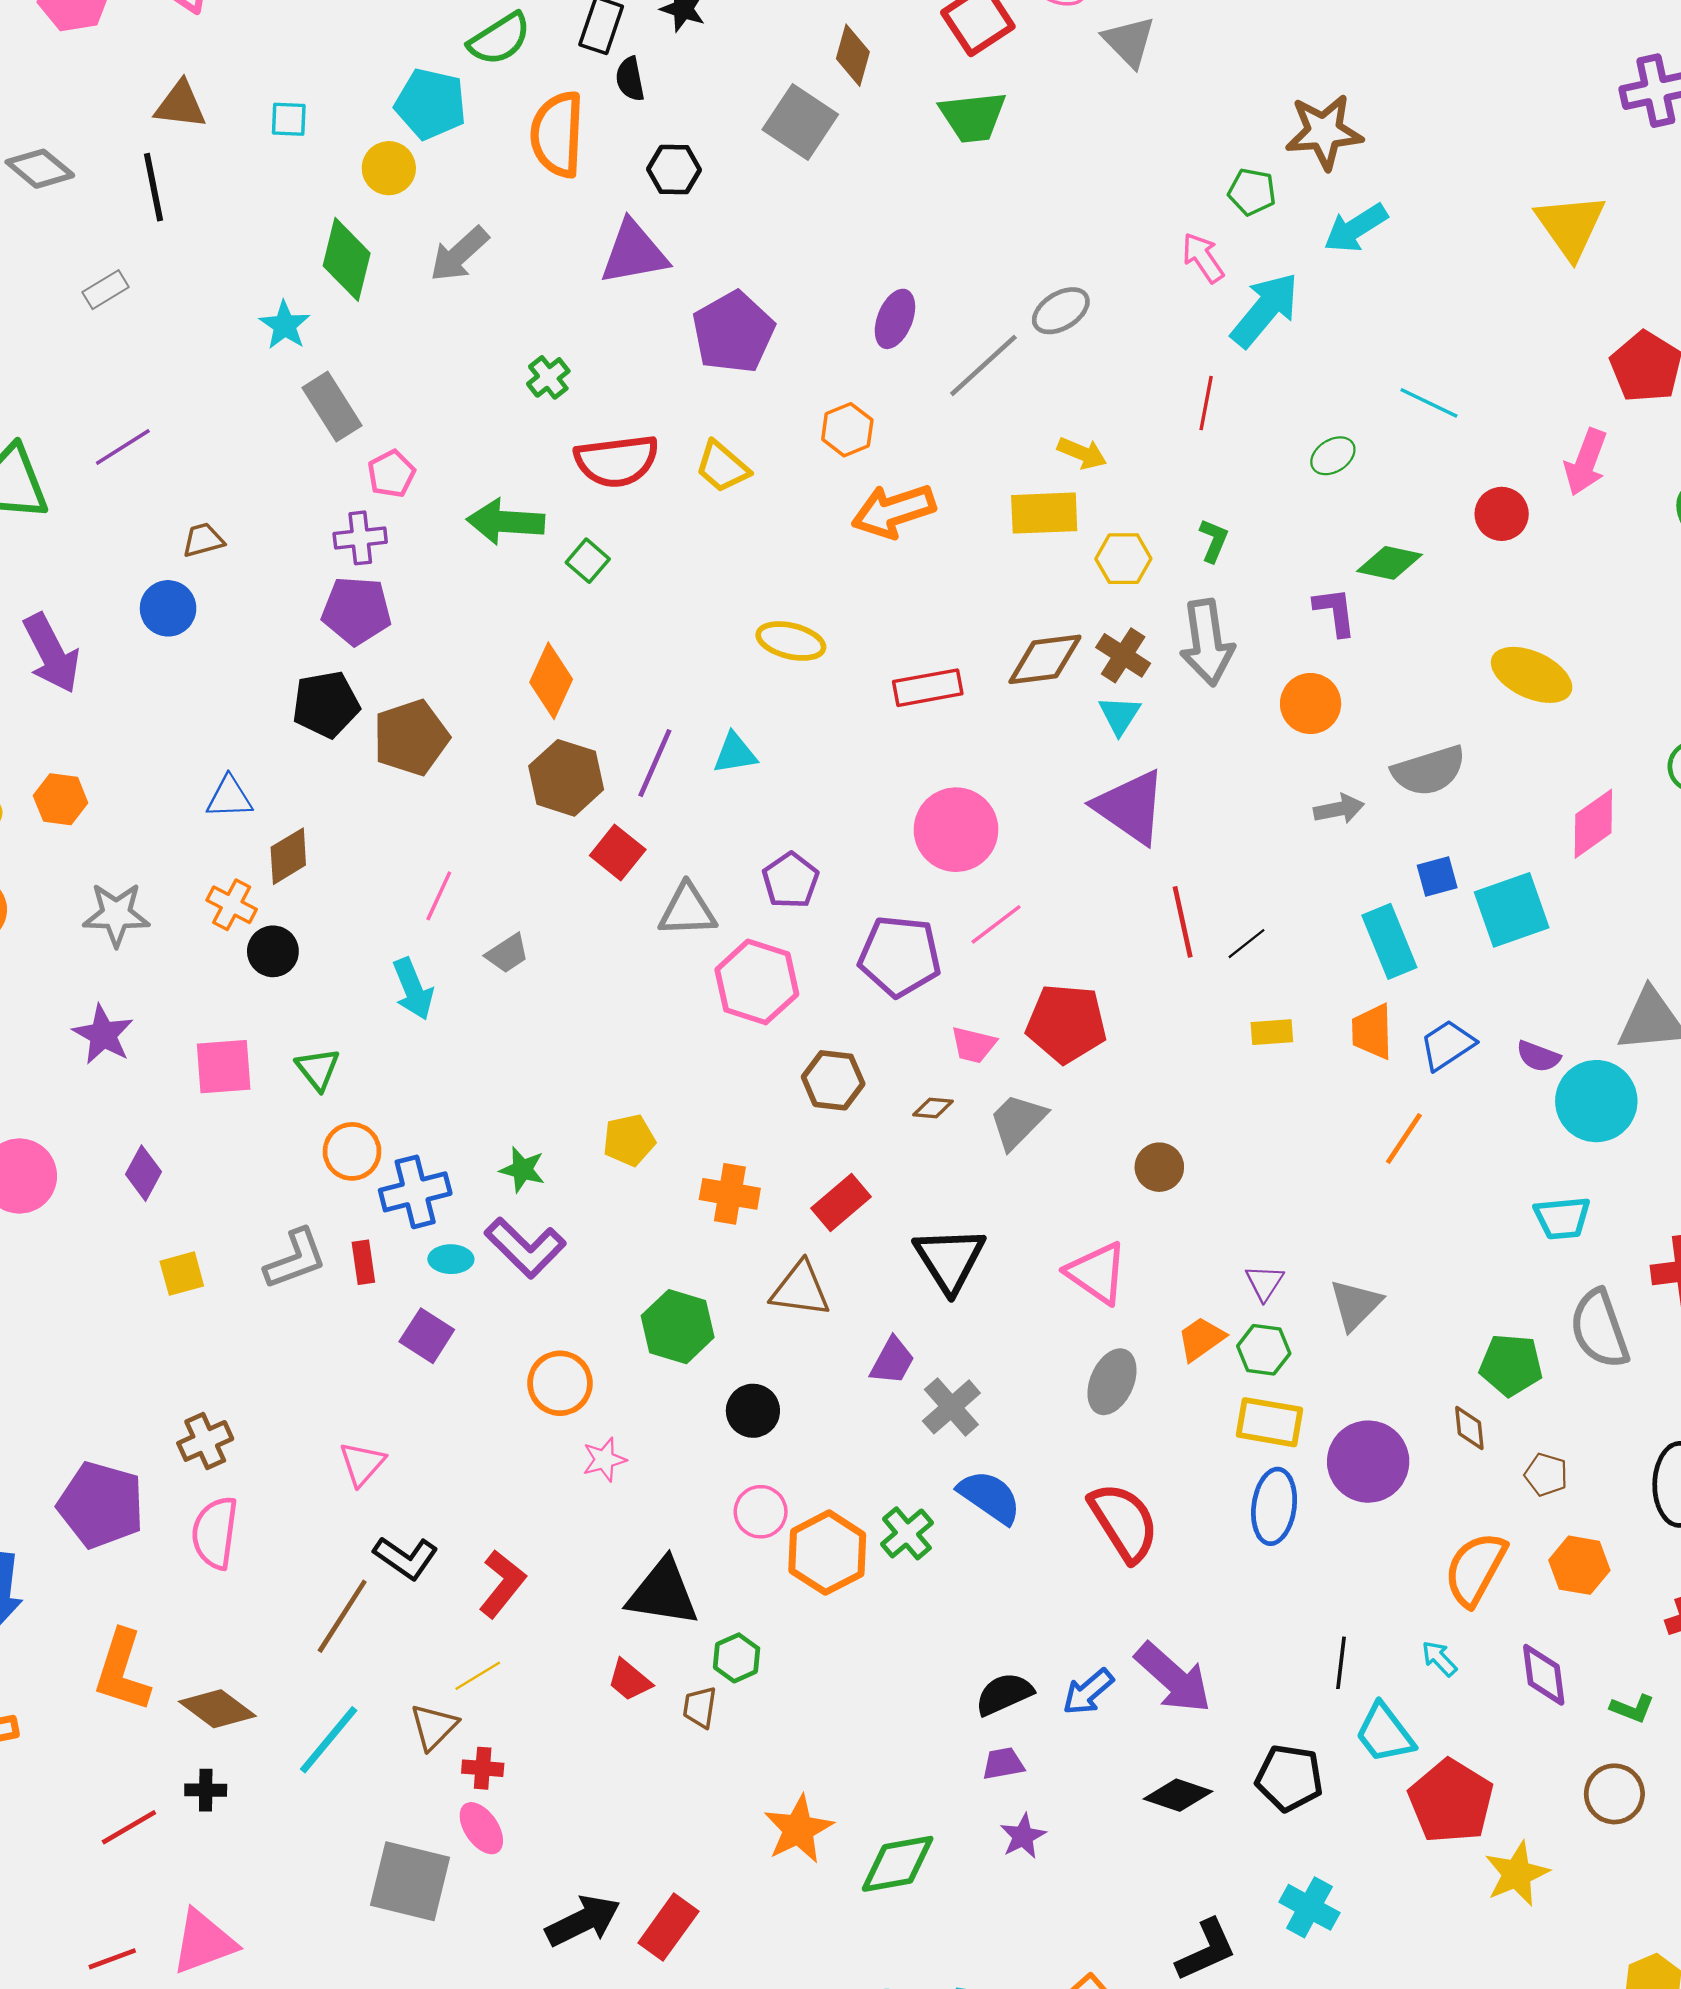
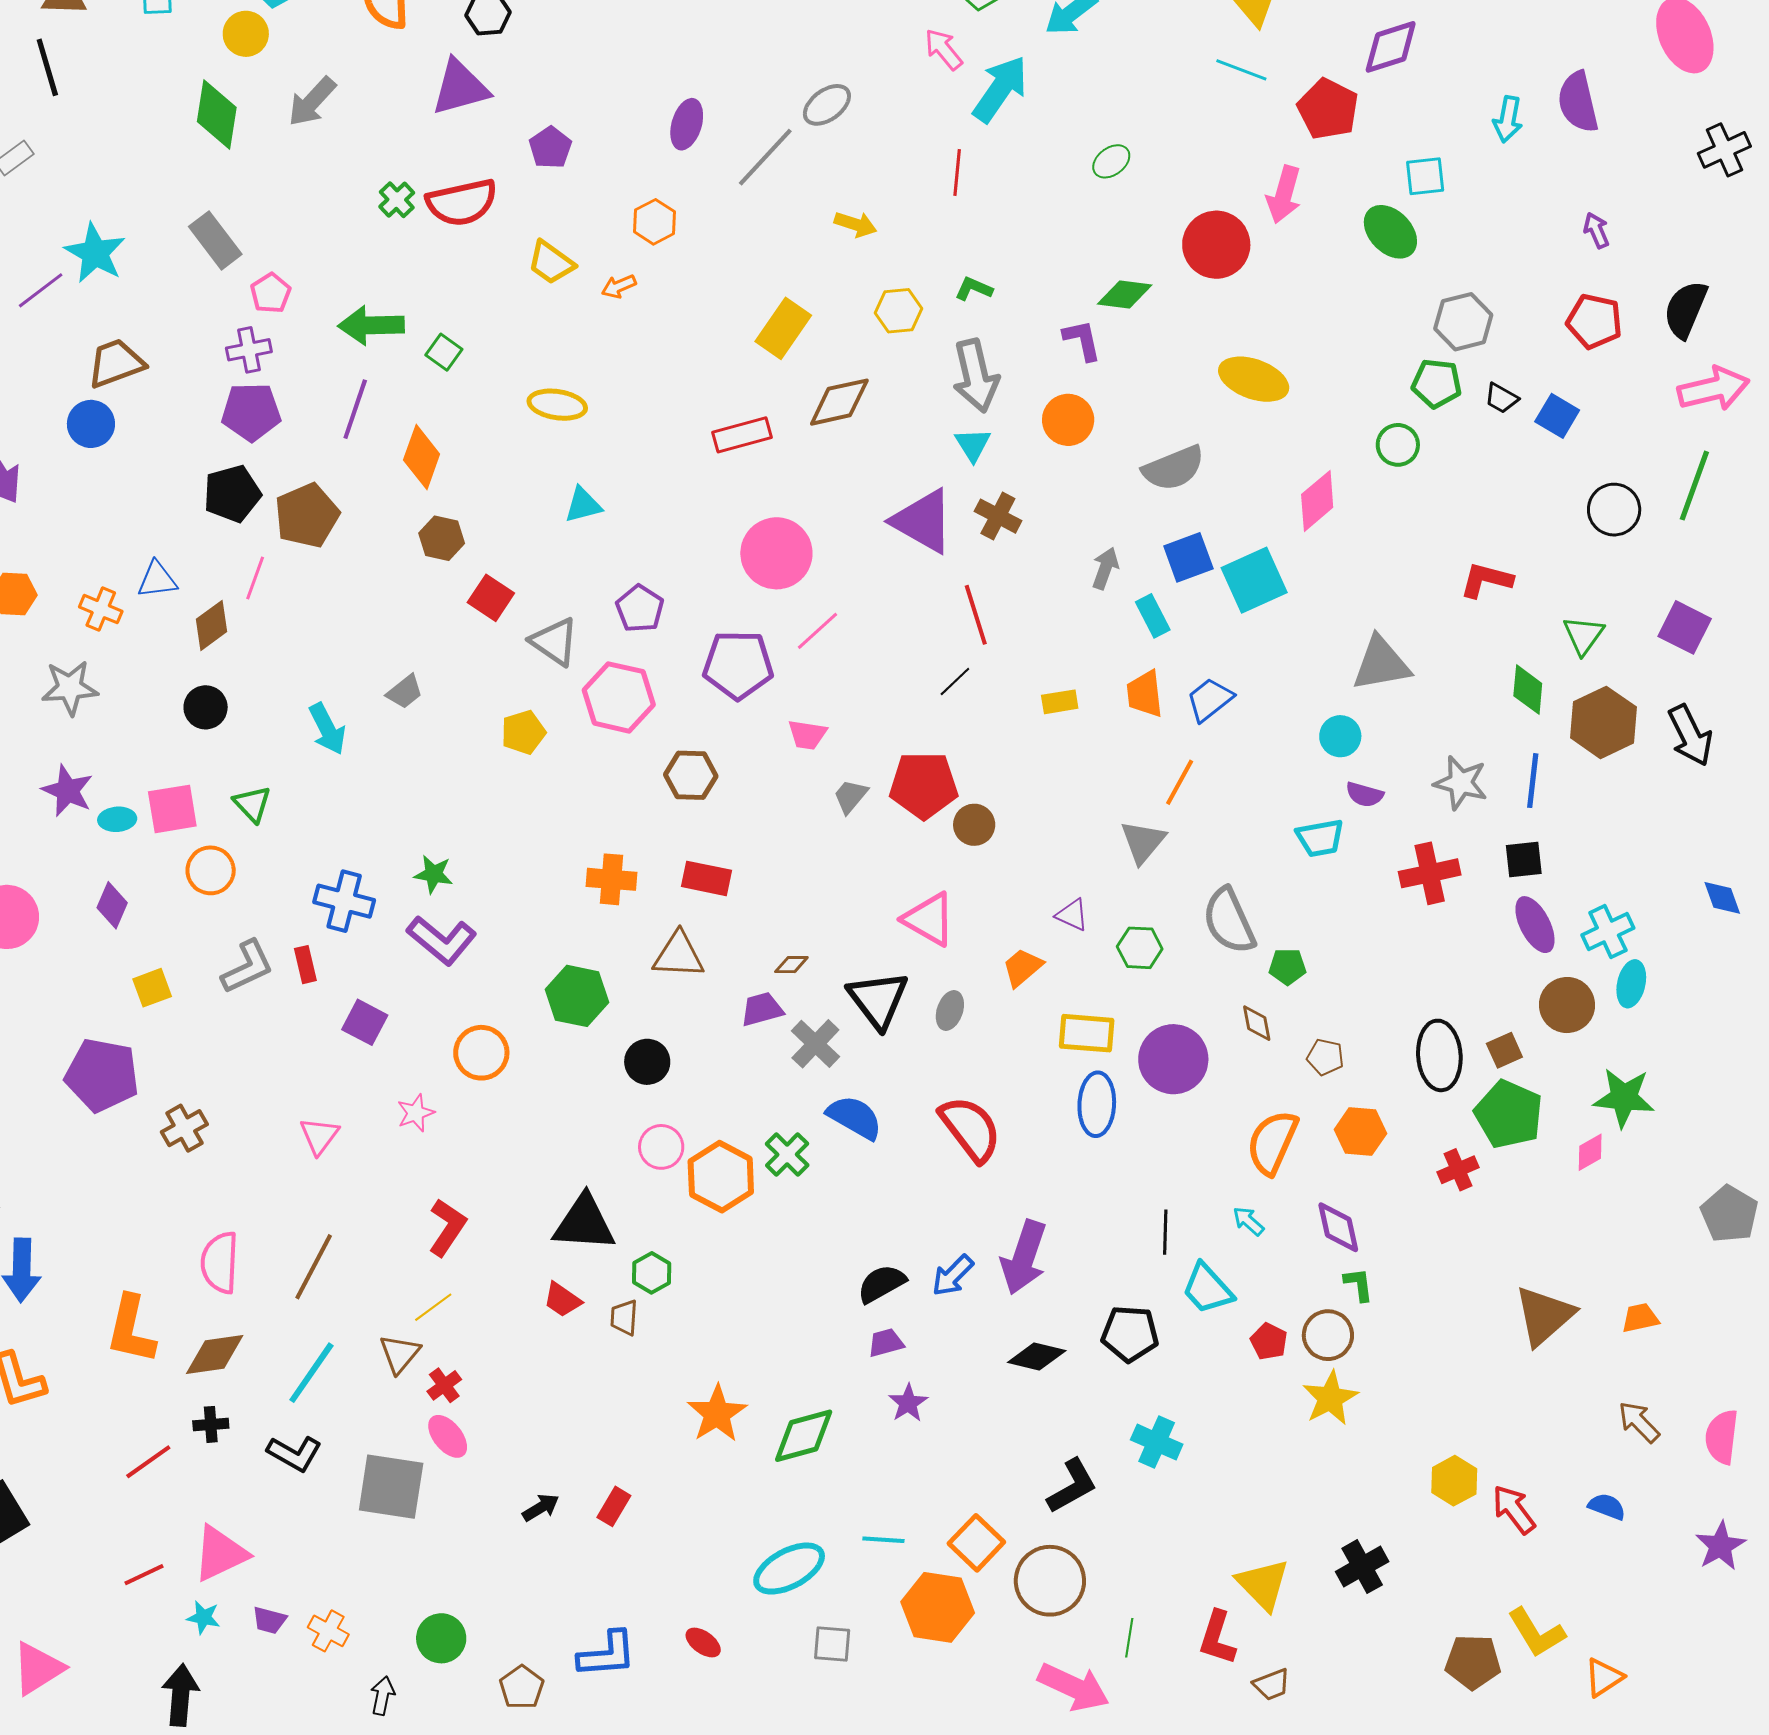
cyan star: (285, 325) -> (95, 253), moved, size x1.4
purple pentagon: (733, 332) -> (550, 148), size x0.6
cyan line: (1429, 403) -> (1241, 70), moved
green ellipse: (1333, 456) -> (1111, 161), moved
red semicircle: (617, 461) -> (462, 202), moved
orange arrow: (893, 511) -> (619, 286), moved, size x0.5
yellow rectangle: (1044, 513) -> (783, 328), moved, turned -48
red circle: (1502, 514) -> (1216, 245), size x1.5
brown trapezoid: (203, 540) -> (116, 363), size x1.6
green L-shape: (1214, 541) -> (974, 289), turned -84
yellow ellipse: (791, 641) -> (557, 405), moved
brown cross: (1123, 655) -> (998, 516), moved
cyan triangle: (1120, 715) -> (973, 445), moved
purple line: (655, 763) -> (355, 409), moved
brown hexagon: (566, 778) -> (442, 538), size x0.7
gray arrow: (1339, 809) -> (1105, 568), moved, turned -54
blue square: (1437, 877) -> (1188, 557), size x1.4
pink line: (439, 896) -> (255, 578), moved
orange cross: (232, 905) -> (101, 609), moved
gray triangle: (687, 910) -> (554, 642), turned 42
cyan rectangle: (1389, 941) -> (1153, 616), size x0.7
black line: (1246, 944) -> (955, 682), moved
red pentagon: (1066, 1023) -> (924, 785), moved
purple semicircle: (1538, 1056) -> (1365, 795), moved
cyan circle: (1596, 1101) -> (1340, 736), size x0.6
brown diamond: (933, 1108) -> (791, 965), moved
gray trapezoid: (1018, 1121) -> (850, 796), size x0.7
yellow pentagon: (629, 1140) -> (523, 732), moved
orange circle: (352, 1151) -> (211, 870), moved
blue cross: (415, 1192) -> (344, 901), turned 34
red rectangle: (841, 1203) -> (706, 878), turned 57
cyan ellipse: (451, 1259) -> (117, 819), moved
black triangle: (950, 1259) -> (878, 1000), moved
purple triangle: (1265, 1283) -> (1072, 915), turned -33
gray triangle: (1355, 1305) -> (1143, 842), moved
gray semicircle: (1599, 1329) -> (1229, 921), moved
green hexagon: (1264, 1350) -> (1140, 948), moved
purple trapezoid: (892, 1361) -> (762, 1009), turned -129
green pentagon: (1511, 1365) -> (1287, 967), size x0.7
gray ellipse: (1112, 1382) -> (950, 1010), size x0.7
pink star: (604, 1460) -> (416, 1113), moved
purple pentagon: (101, 1505) -> (102, 1075), moved
pink semicircle: (215, 1533) -> (220, 1263), moved
black L-shape: (406, 1558) -> (294, 1453), moved
purple arrow: (1173, 1678) -> (1024, 1257), turned 72
green L-shape: (1632, 1708) -> (1359, 1284), moved, turned -114
brown diamond: (217, 1709) -> (215, 1355), turned -40
red cross: (483, 1768) -> (444, 1385), turned -36
brown circle: (1614, 1794) -> (1328, 1335), moved
red pentagon: (1451, 1801) -> (1269, 1341), size x0.5
black arrow: (583, 1921) -> (541, 1508), size x0.6
red rectangle: (668, 1927) -> (614, 1506), size x0.7

